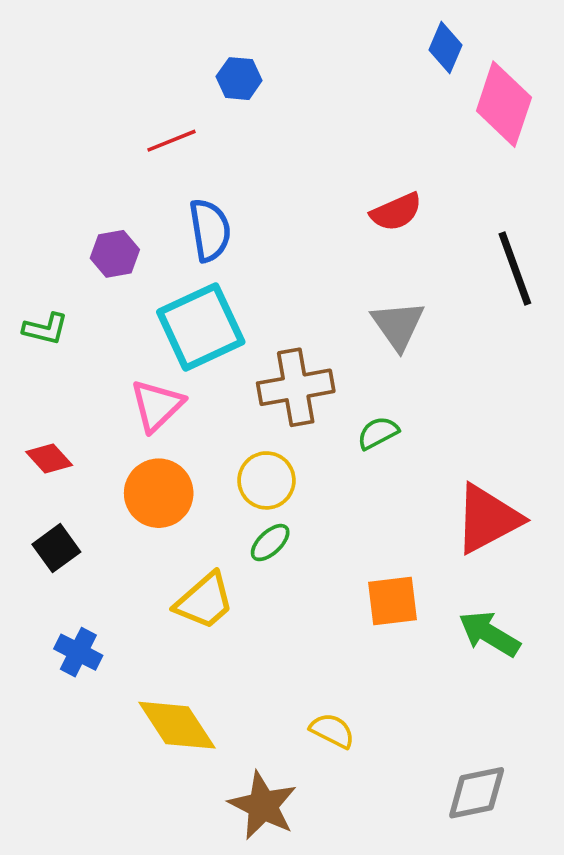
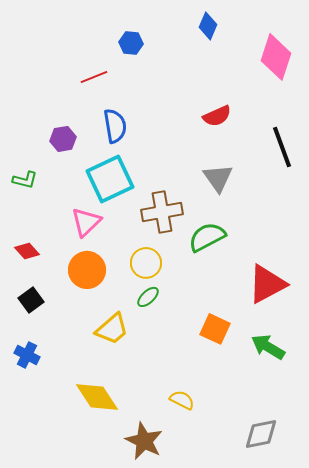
blue diamond: (445, 47) -> (208, 26), moved
green semicircle: (378, 433) -> (207, 237), size x1.6
orange square: (393, 601) -> (215, 329), turned 32
blue cross: (78, 652) -> (27, 355), moved

